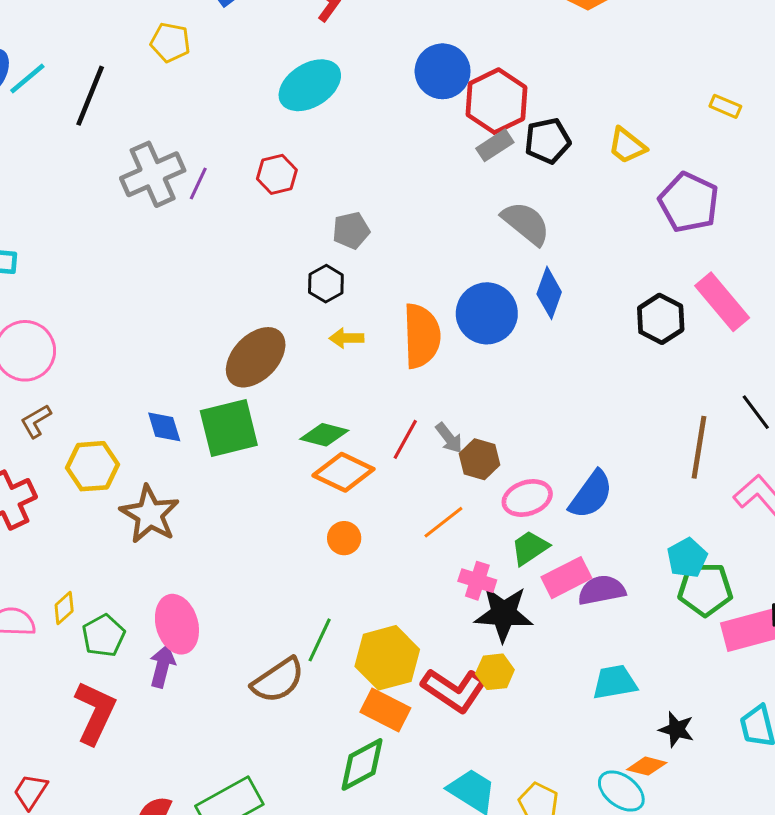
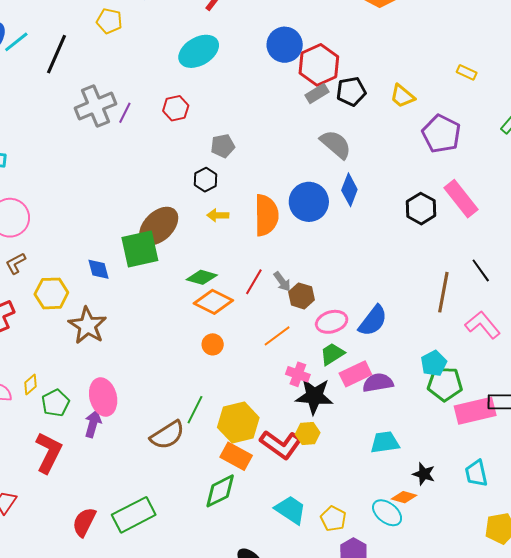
green square: (229, 428) -> (140, 249), moved

